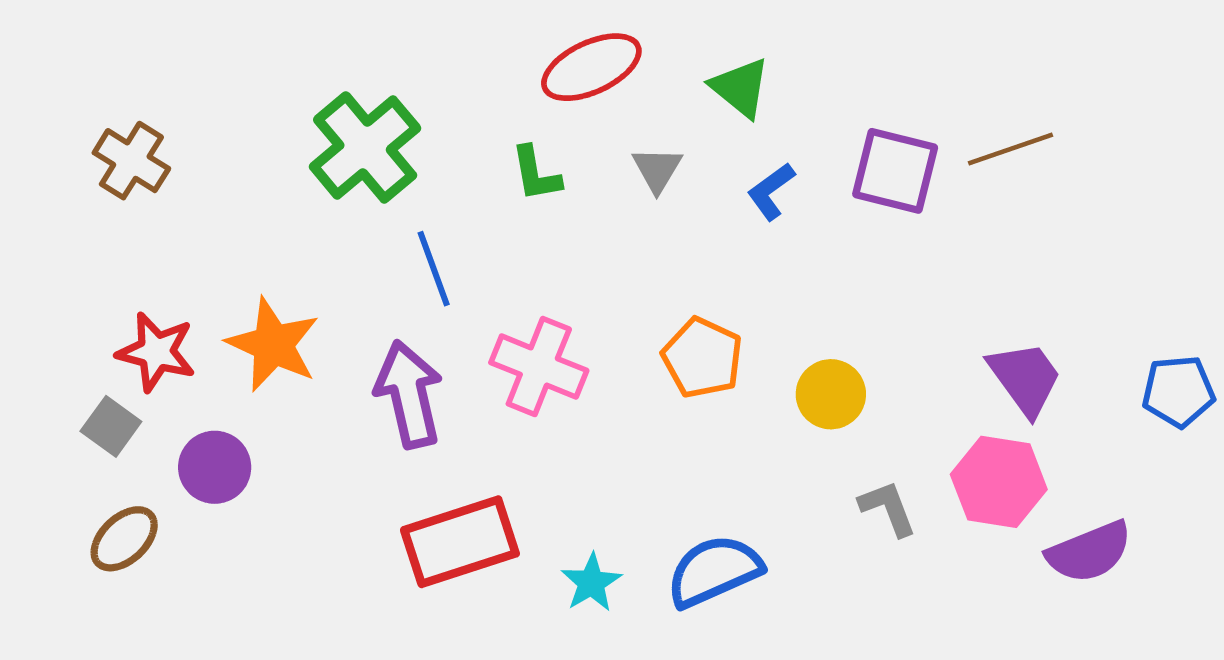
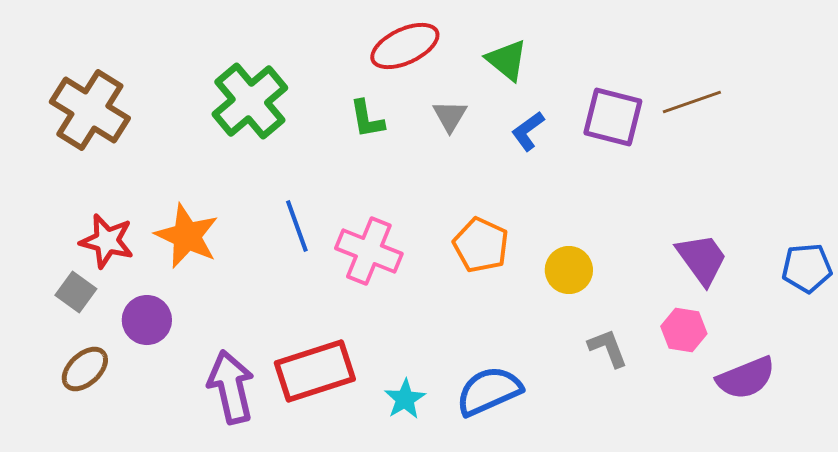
brown cross: (131, 161) -> (90, 110), size x1.5
blue line: (434, 269) -> (297, 226), moved
purple arrow: (409, 394) -> (231, 387), moved
pink hexagon: (999, 482) -> (684, 330), size x0.7

